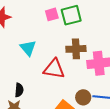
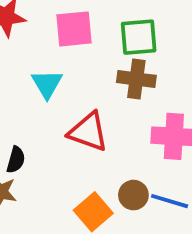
pink square: (52, 14) -> (74, 29), moved, size x1.5
brown cross: (76, 49) -> (136, 79), moved

